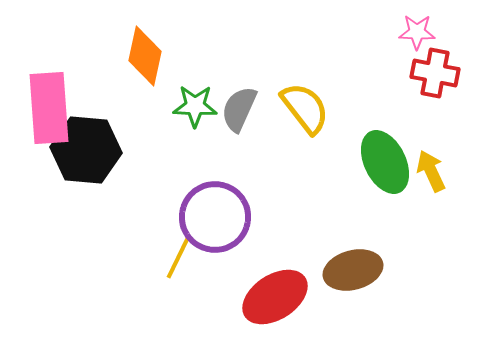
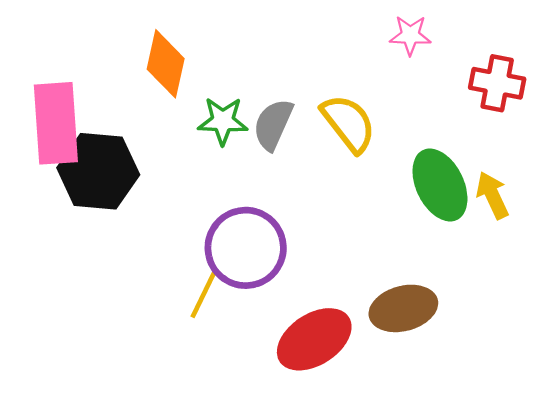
pink star: (417, 32) -> (410, 35), moved

